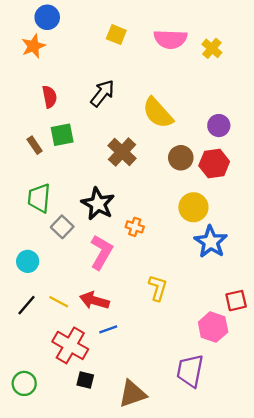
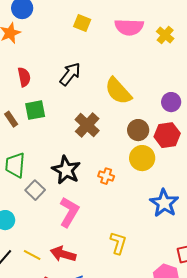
yellow circle: (193, 207) -> (142, 158), moved
orange cross: (135, 227) -> (106, 176), moved

